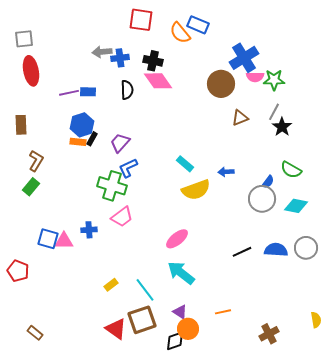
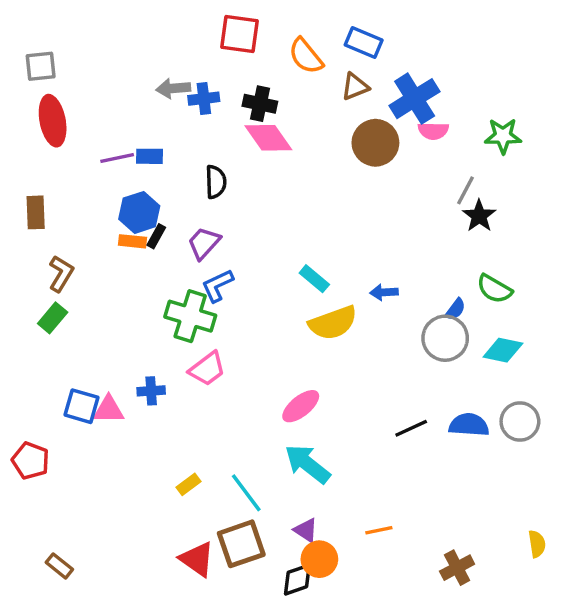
blue rectangle: (198, 25) -> (364, 42), moved
green star: (274, 80) -> (503, 136), moved
black semicircle: (127, 90) -> (216, 182), moved
brown triangle: (240, 118) -> (355, 87), moved

